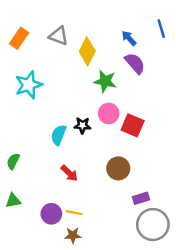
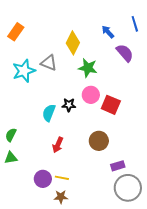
gray triangle: (59, 36) -> (49, 63), moved
purple semicircle: (135, 63) -> (125, 53), moved
red arrow: (69, 173) -> (58, 145), turned 70
green triangle: (13, 201) -> (11, 158), moved

